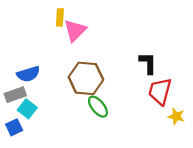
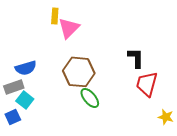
yellow star: (176, 116) -> (166, 117), moved

